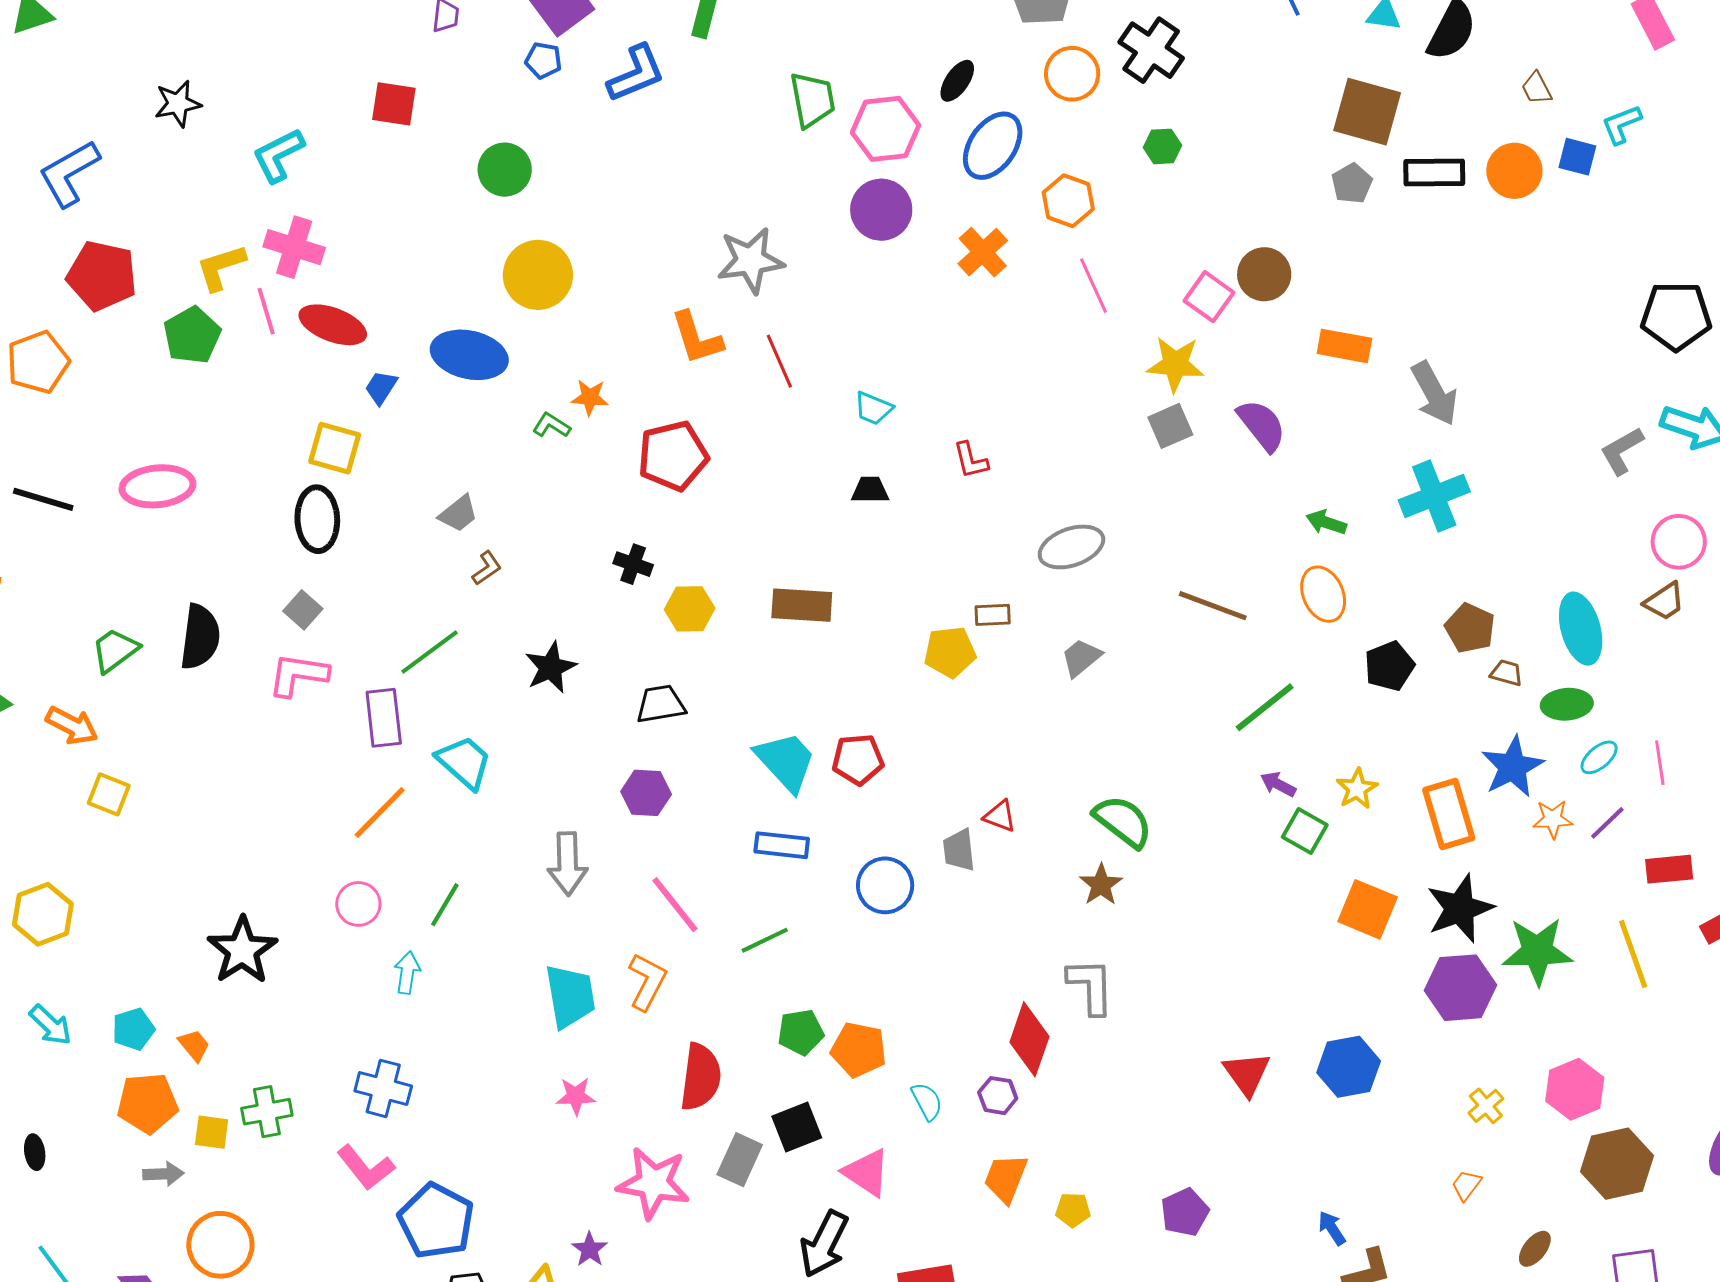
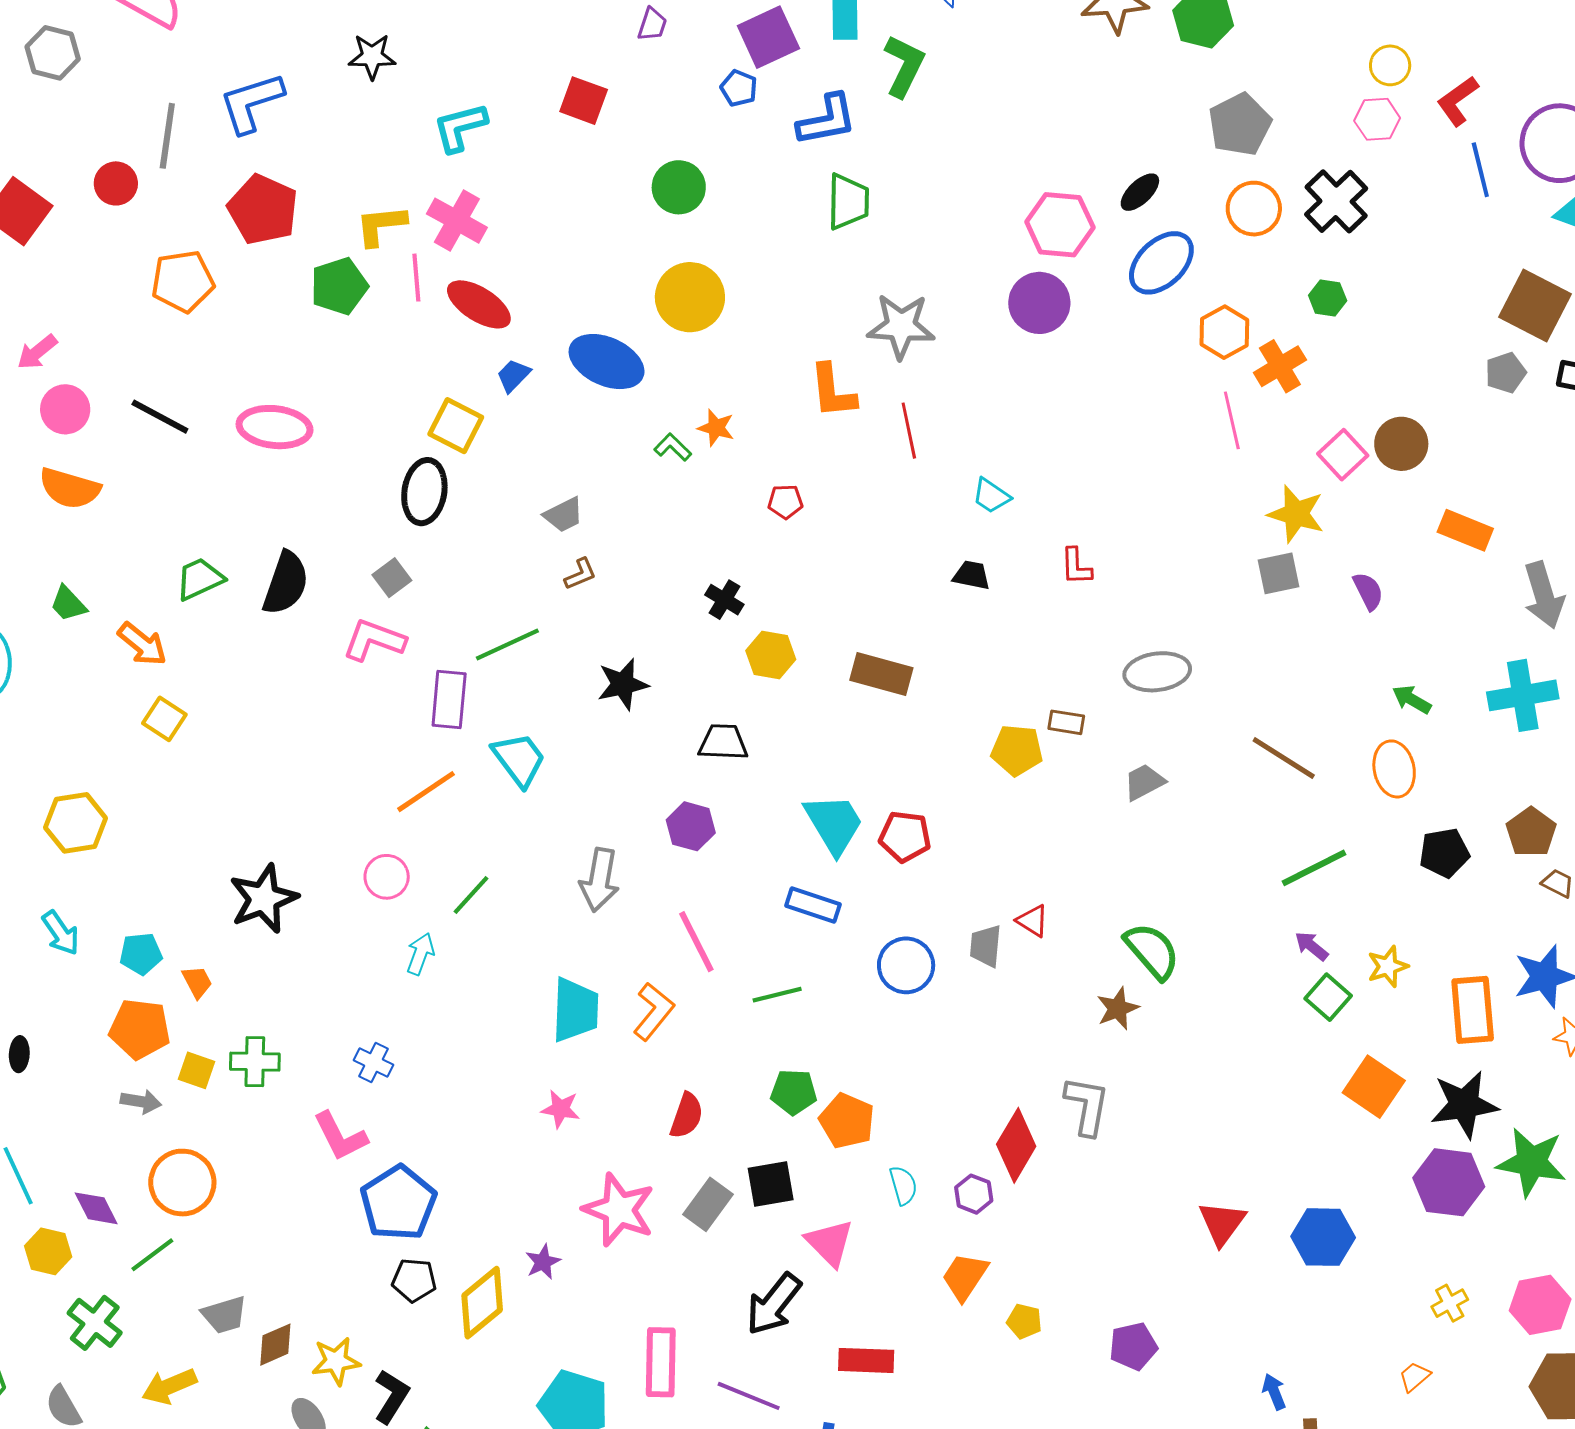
green trapezoid: (812, 100) -> (848, 202), moved
orange cross: (983, 252) -> (1280, 366), moved
purple semicircle: (1262, 425) -> (1368, 591), size x0.7
red pentagon: (673, 456) -> (785, 502), size x0.5
red semicircle: (701, 1077) -> (687, 1116), size x0.7
blue cross: (383, 1088) -> (373, 1062), size x0.7

